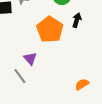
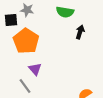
orange pentagon: (50, 29) -> (26, 41), moved

